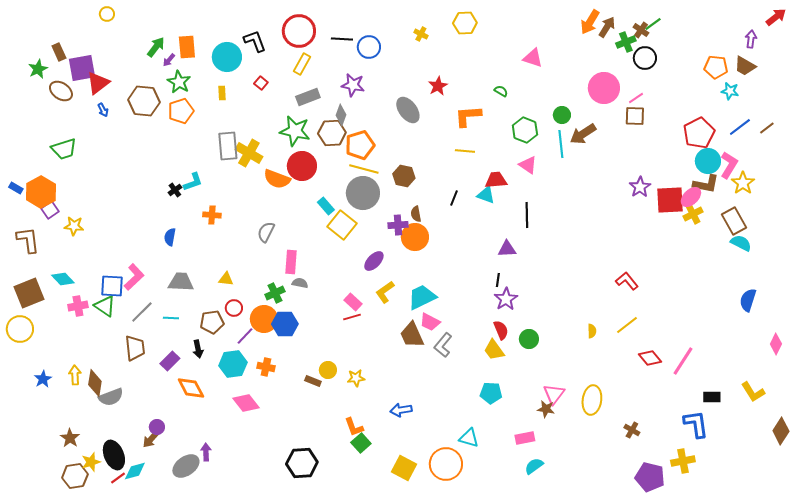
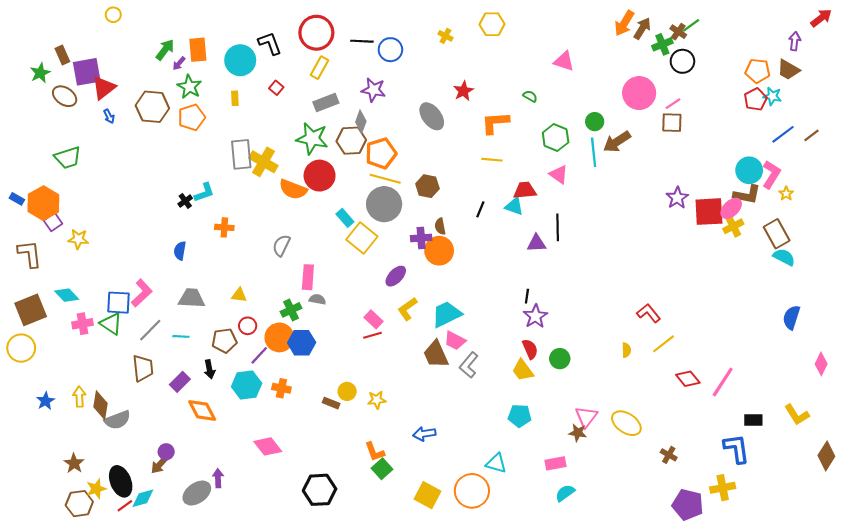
red pentagon: (699, 133) -> (755, 99), moved, size x0.7
yellow star: (743, 183) -> (786, 194), size x0.6
purple triangle: (507, 249) -> (536, 243), moved
red L-shape: (627, 281) -> (649, 313), moved
yellow ellipse: (592, 400) -> (626, 423), turned -64
pink diamond: (246, 403) -> (268, 446), moved

